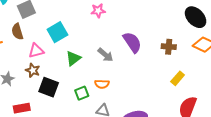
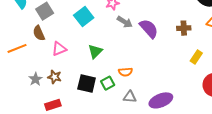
cyan square: (57, 32) -> (84, 17), moved
gray arrow: (105, 55) -> (125, 22), moved
brown star: (33, 70) -> (54, 77), moved
black square: (49, 87) -> (87, 83), moved

